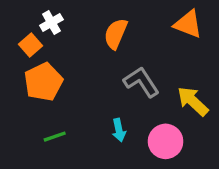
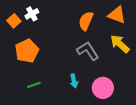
orange semicircle: (116, 34) -> (86, 21), moved
orange square: (31, 45) -> (14, 21), moved
yellow arrow: (193, 101) -> (120, 44), moved

